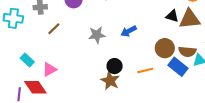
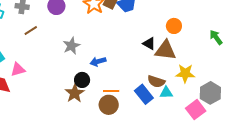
blue arrow: (129, 31) -> (98, 61), moved
gray star: (97, 35) -> (71, 46), turned -30
brown circle: (165, 48) -> (109, 105), moved

